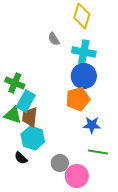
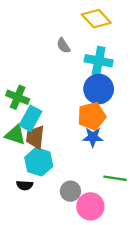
yellow diamond: (82, 16) -> (96, 19), turned -60
blue star: (92, 125) -> (93, 137), moved
black semicircle: (21, 158) -> (25, 185), turned -40

